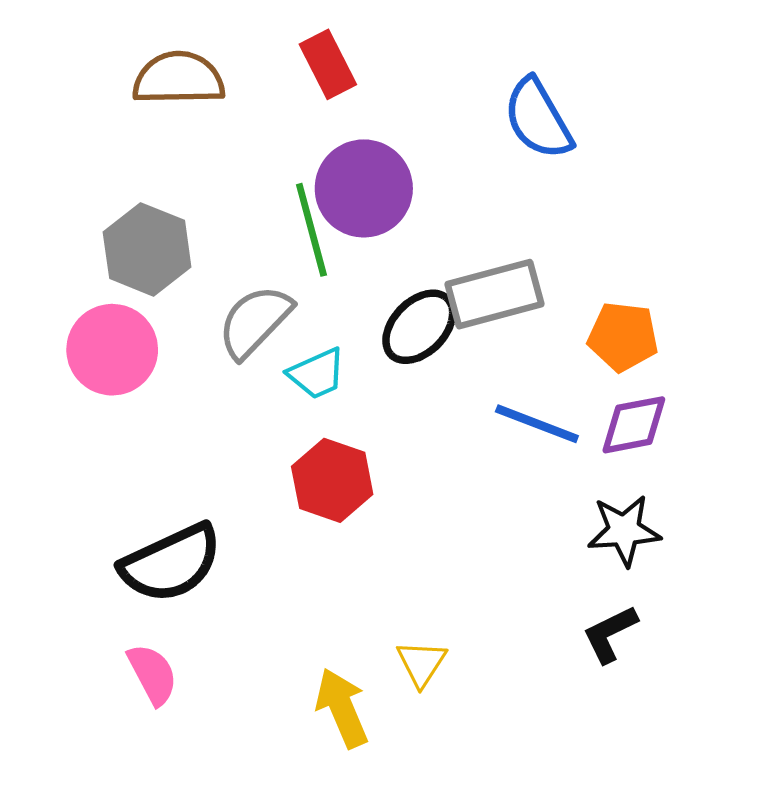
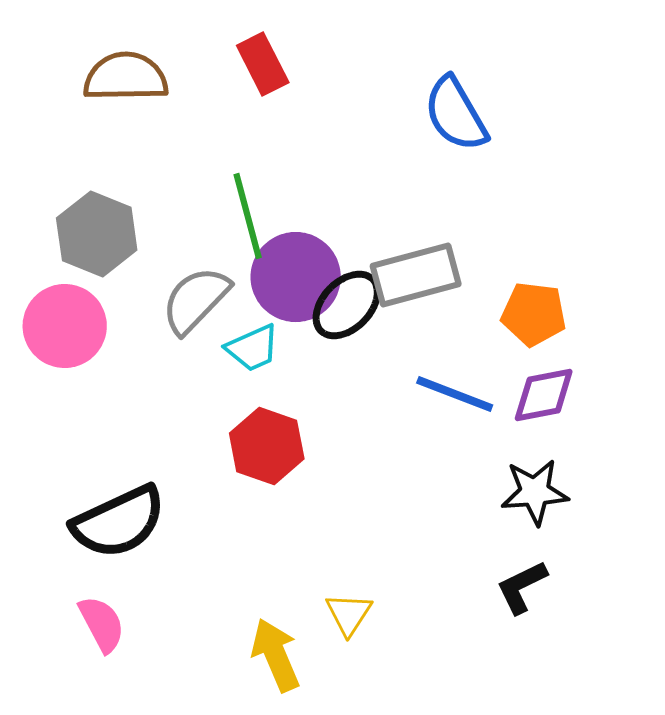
purple circle: (364, 188) -> (296, 277), moved

